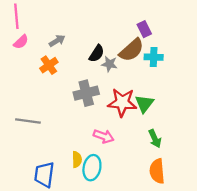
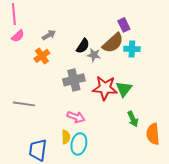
pink arrow: (104, 136) -> (76, 117), moved
orange semicircle: (157, 171) -> (153, 134), moved

